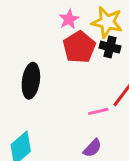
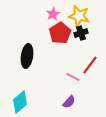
black cross: (110, 47) -> (81, 33), turned -32
pink line: (98, 111) -> (73, 77), turned 40

